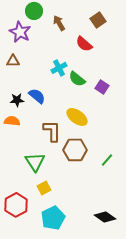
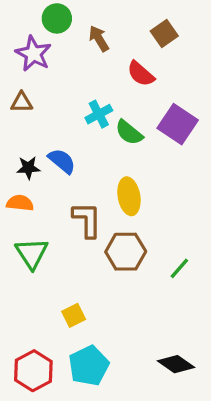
purple square: (102, 87) -> (178, 124), moved, size x1.6
yellow ellipse: (77, 117) -> (129, 196), turned 45
green triangle: (35, 162) -> (32, 253), moved
red hexagon: (16, 205) -> (33, 371), moved

